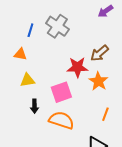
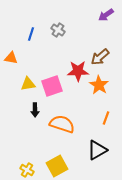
gray cross: (57, 26) -> (58, 30), size x0.6
orange triangle: (20, 54) -> (11, 58), moved
pink square: (61, 92) -> (52, 86), moved

